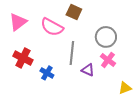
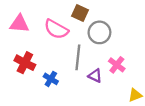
pink triangle: (18, 22) -> (19, 24), turned 42
gray circle: (106, 37) -> (99, 32), moved

